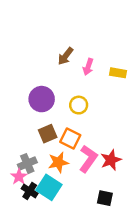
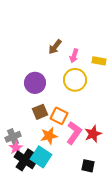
yellow circle: (79, 105) -> (75, 80), moved, size x1.5
gray cross: (27, 164) -> (13, 137), moved
black cross: (30, 191) -> (25, 160), size x1.5

